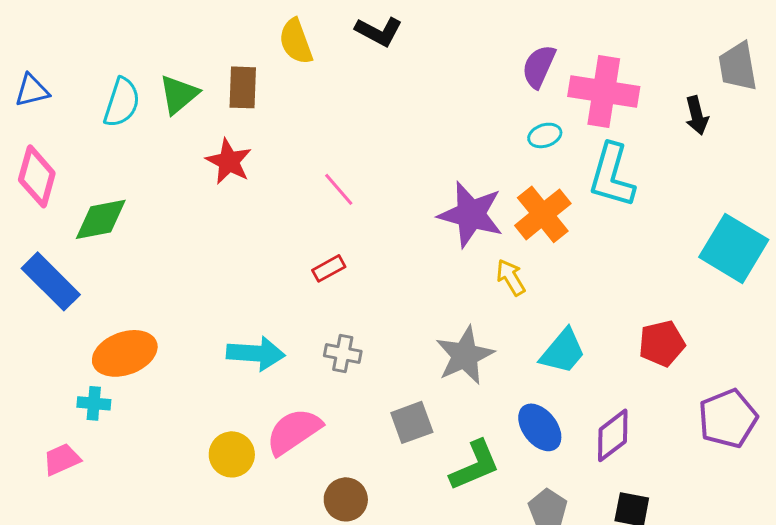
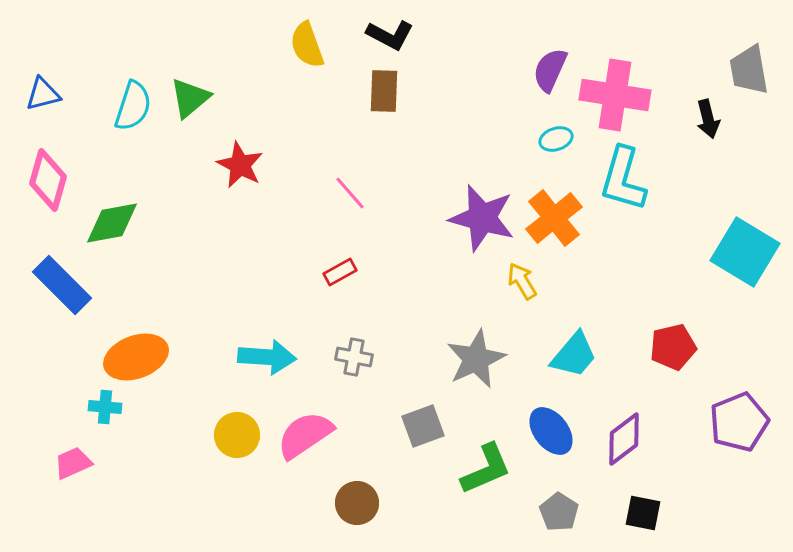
brown rectangle: (243, 87) -> (384, 91), moved
yellow circle: (232, 454) -> (237, 435), moved

